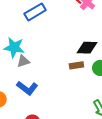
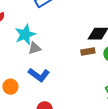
cyan star: (14, 47) -> (25, 35), turned -30

